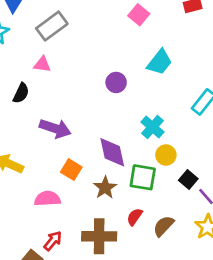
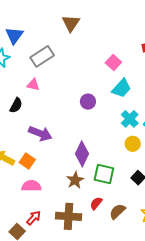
pink square: (139, 15) -> (113, 63), moved
cyan cross: (152, 127) -> (130, 119), moved
purple diamond: (112, 152) -> (82, 154), turned 35
yellow circle: (166, 155) -> (133, 144), moved
orange square: (71, 170) -> (27, 161), moved

